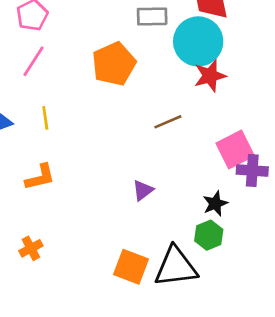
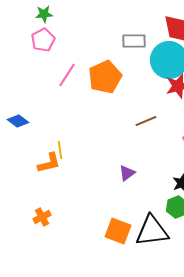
pink line: (33, 61) -> (67, 75), moved
yellow line: (45, 118) -> (60, 150), moved

